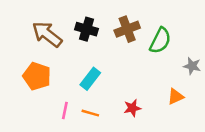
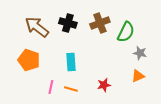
gray star: (192, 66) -> (140, 53), moved
cyan rectangle: (90, 79) -> (71, 62), turned -42

